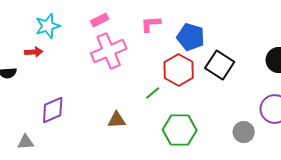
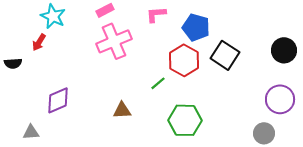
cyan star: (48, 26) -> (53, 16), turned -30
red arrow: (34, 52) -> (39, 42), turned 126
gray circle: (244, 132) -> (264, 133), moved

